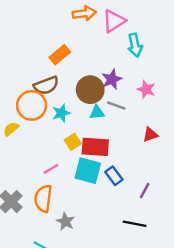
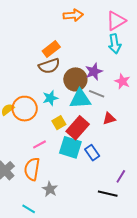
pink triangle: (114, 21) -> (116, 21), moved
brown semicircle: (46, 85) -> (49, 66), moved
orange circle: (32, 105) -> (25, 109), moved
cyan triangle: (97, 112) -> (80, 99), size x1.6
red triangle: (150, 135) -> (109, 119), moved
red rectangle: (95, 147) -> (78, 128), turned -55
purple line: (145, 191) -> (121, 176), moved

